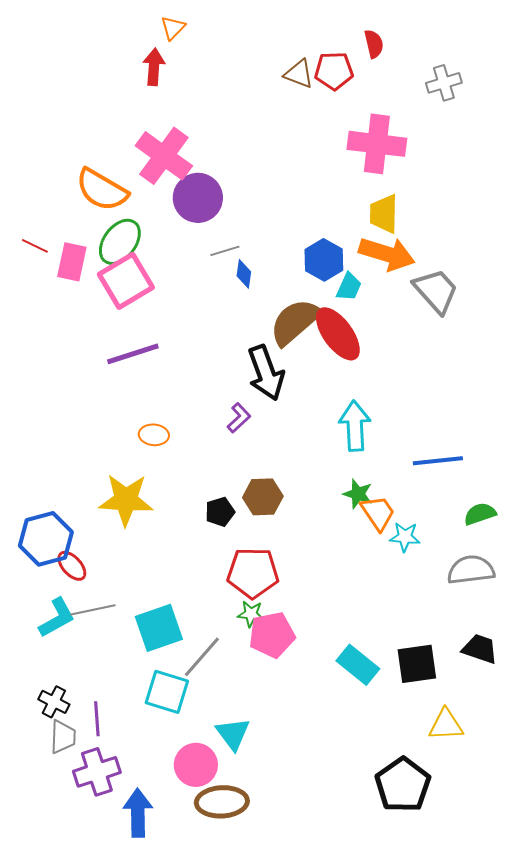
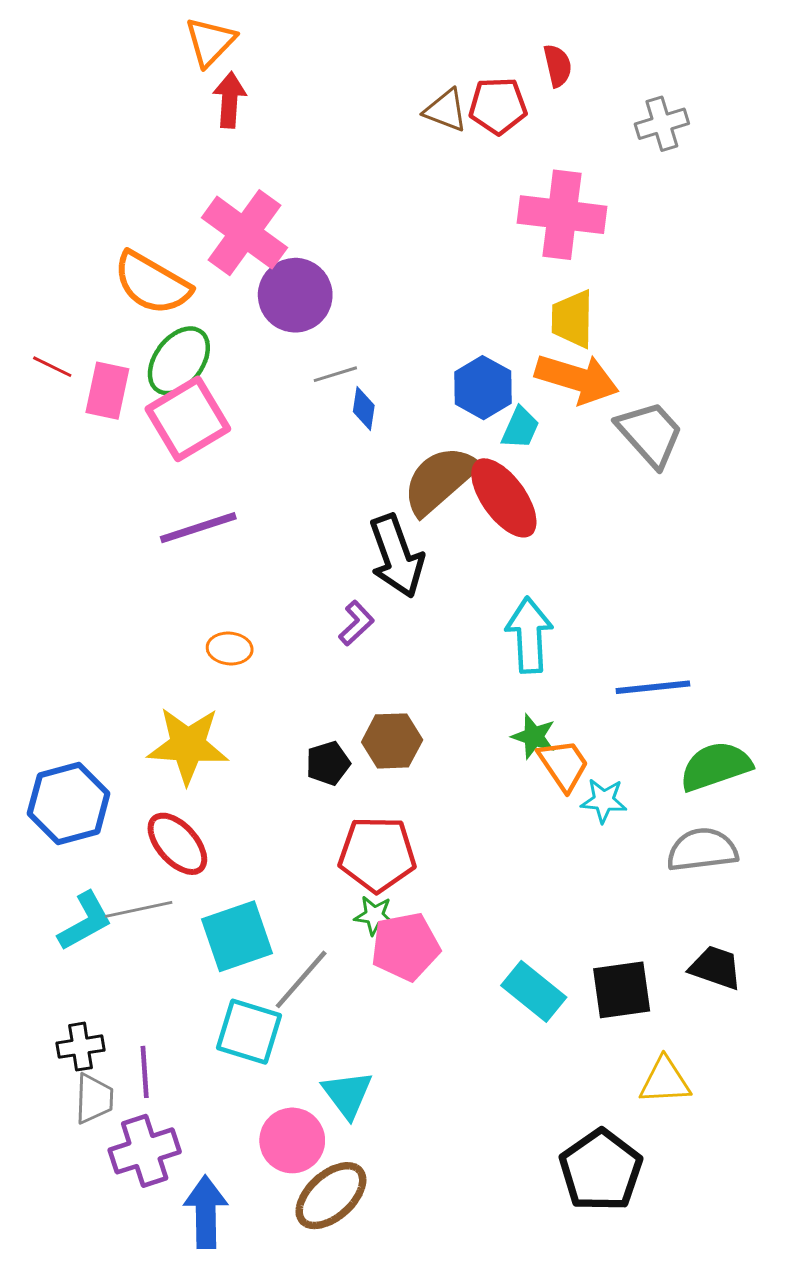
orange triangle: (173, 28) -> (210, 42), moved, size x1.4
green semicircle: (480, 514) -> (716, 766), size x1.5
red ellipse: (72, 566) -> (177, 844), moved, size x1.4
black cross: (54, 702) -> (81, 1047), turned -36
brown ellipse: (222, 802) -> (331, 1196), turned -39

